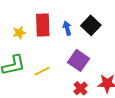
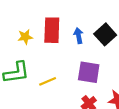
purple square: (78, 60) -> (89, 72), turned -30

